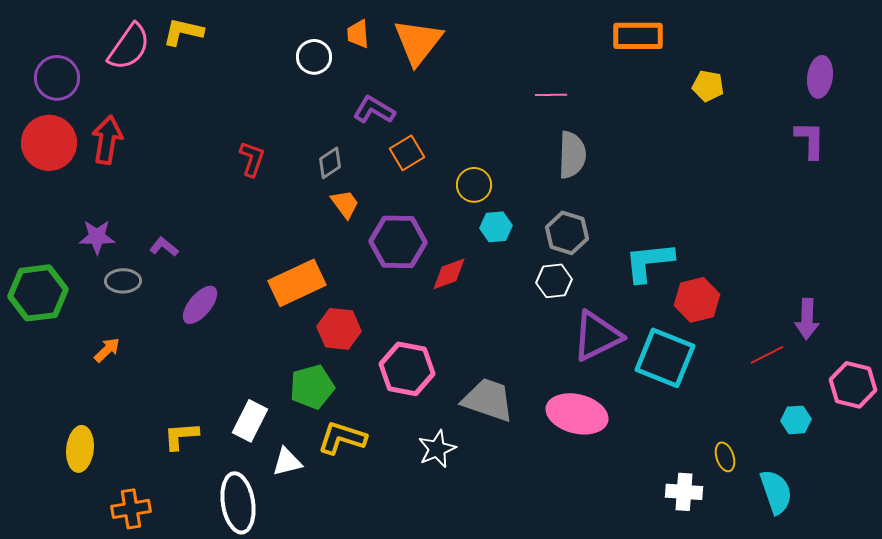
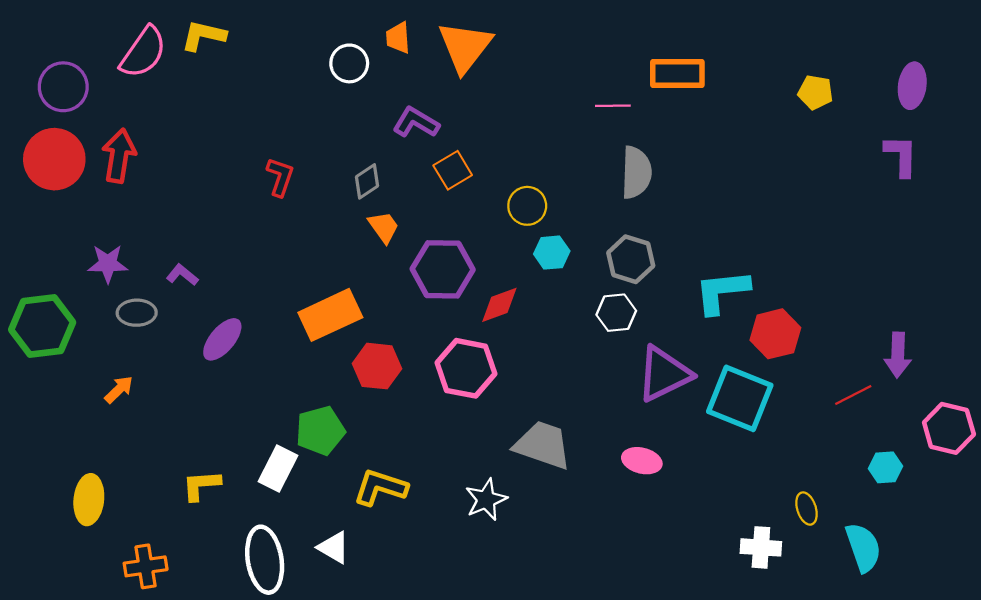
orange rectangle: (638, 36) -> (677, 73), moved
yellow pentagon: (708, 86) -> (815, 92), moved
pink hexagon: (407, 369) -> (466, 368), moved
green pentagon: (312, 387) -> (320, 431), moved
pink ellipse: (577, 414) -> (642, 461), size x0.6
white triangle: (287, 462) -> (334, 547), moved, turned 44

